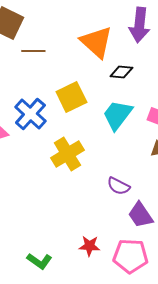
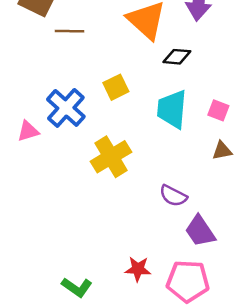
yellow square: (71, 97) -> (116, 87), size x0.7
cyan trapezoid: (117, 115) -> (172, 109), turned -32

